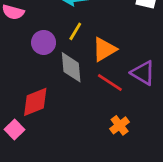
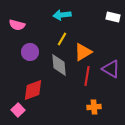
purple circle: (44, 42) -> (30, 52), moved
red line: (110, 83) -> (87, 76), turned 66
orange cross: (120, 125) -> (94, 107), turned 32

